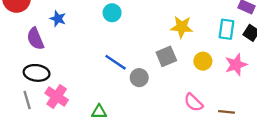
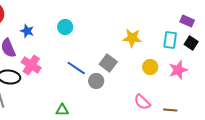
cyan circle: (112, 13) -> (65, 27), moved
gray square: (166, 56) -> (108, 63), moved, turned -30
pink cross: (57, 97) -> (31, 65), moved

